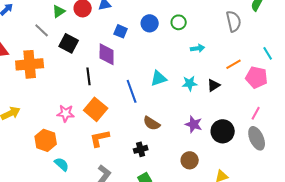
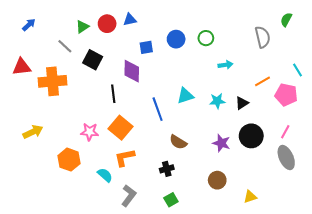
blue square: (121, 31) -> (146, 47), turned -32
black circle: (223, 131) -> (251, 136), moved
cyan semicircle: (62, 164) -> (105, 175), moved

